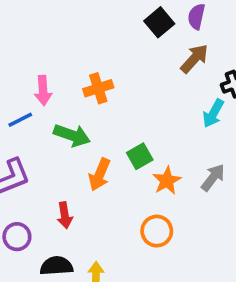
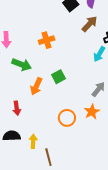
orange cross: (98, 88) -> (47, 40), moved
orange star: (167, 181) -> (92, 112), moved

